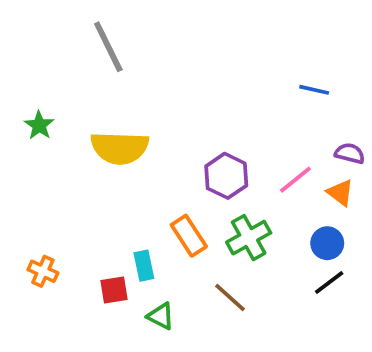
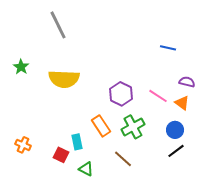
pink line: (295, 180) -> (158, 96), turned 72
red square: (114, 290) -> (61, 155), turned 35

